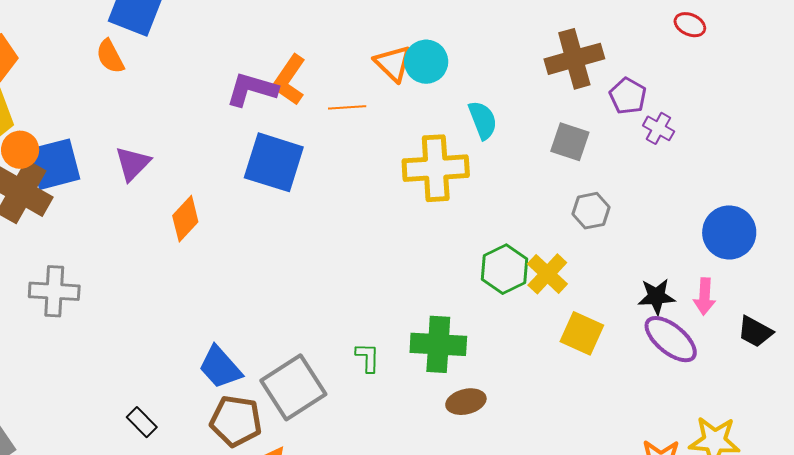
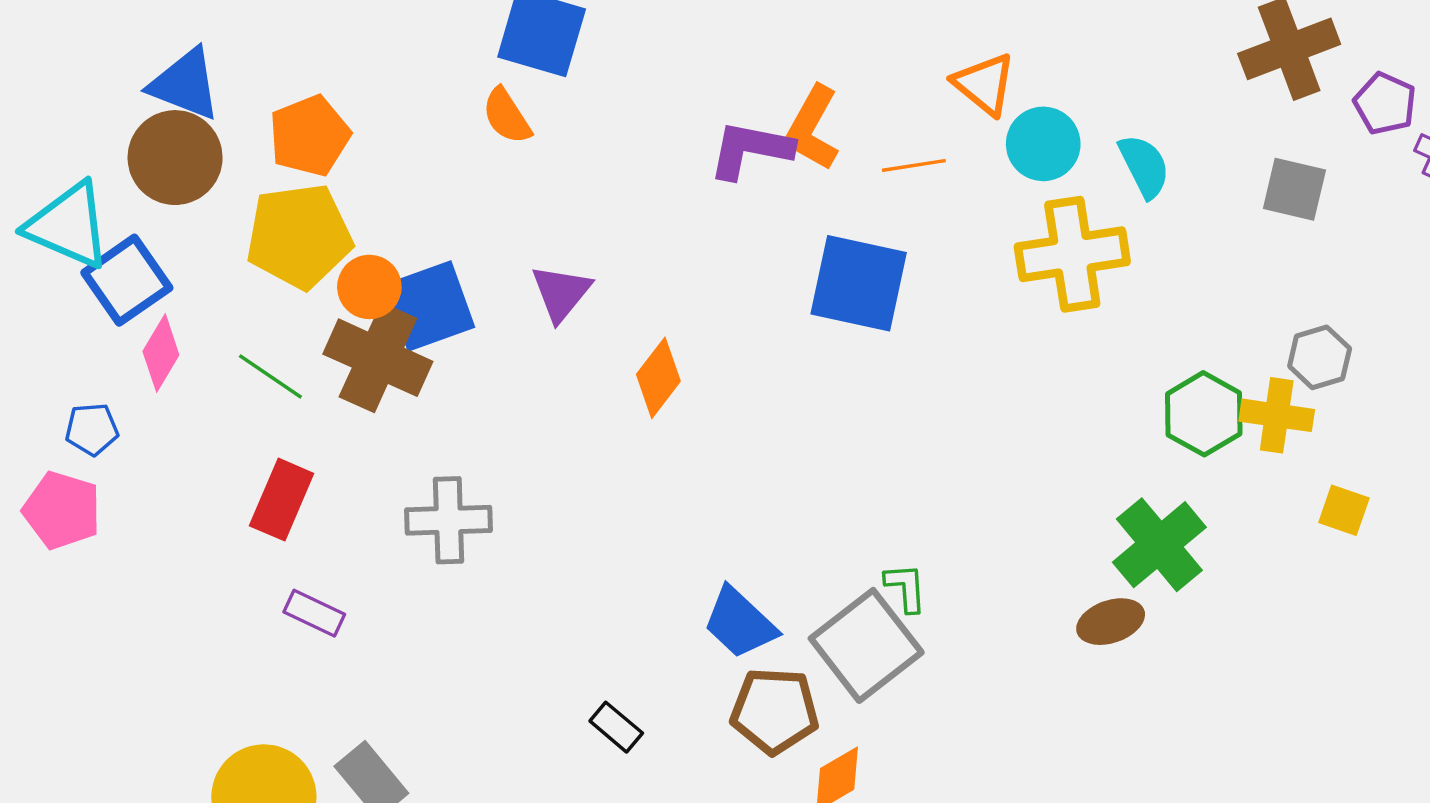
cyan circle: (426, 62) -> (1043, 144), moved
blue square: (274, 162) -> (859, 283), moved
gray hexagon: (591, 211) -> (1320, 357), moved
yellow cross: (547, 274) -> (1277, 415), turned -30
yellow square: (582, 333) -> (1344, 510), size x0.7
green cross: (438, 344) -> (1159, 545), moved, turned -38
green L-shape: (368, 357) -> (906, 588), moved
brown ellipse: (466, 402) -> (1111, 622), moved

